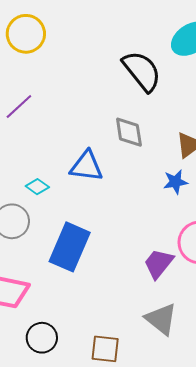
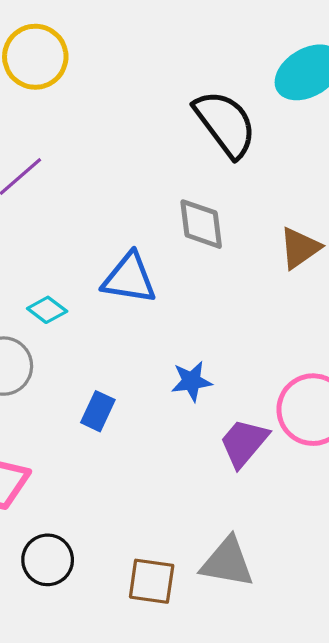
blue star: (175, 182) -> (192, 381), moved
blue rectangle: (70, 247) -> (98, 411), size x0.5
gray triangle: (161, 319) -> (227, 562), moved, turned -30

